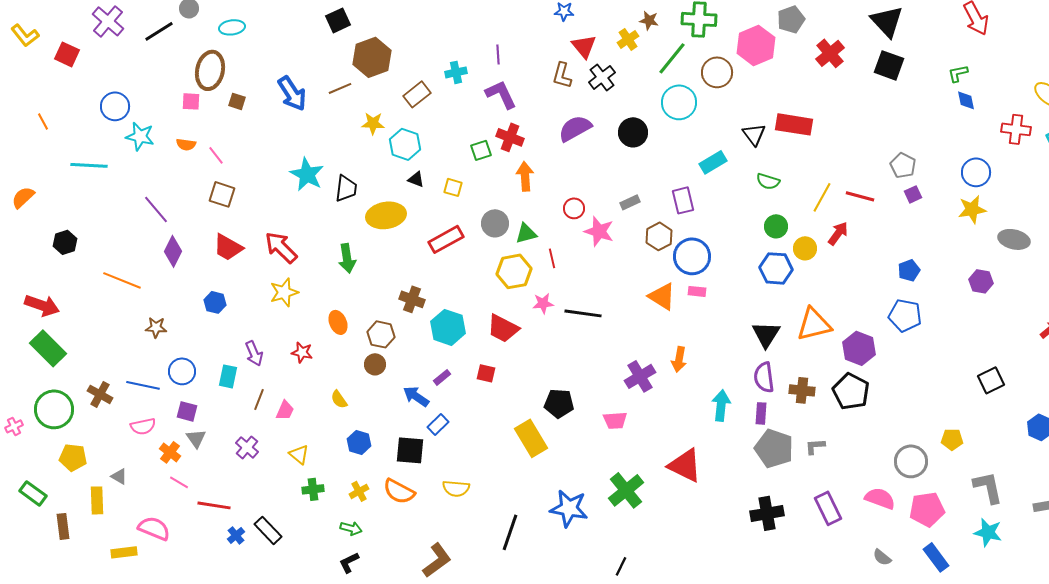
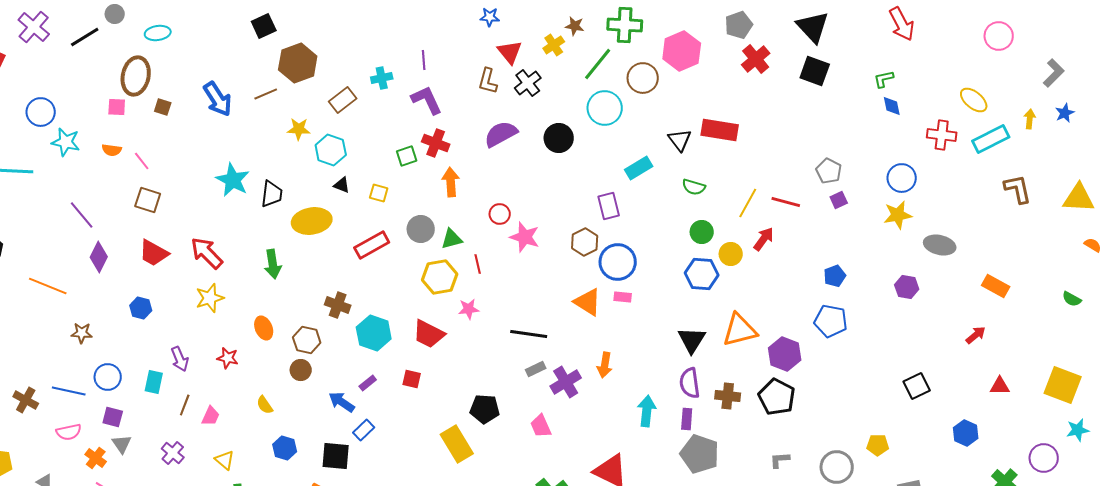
gray pentagon: (791, 19) -> (739, 25), moved
gray rectangle: (630, 202) -> (536, 369), moved
black line: (583, 313) -> (529, 334), moved
pink trapezoid: (615, 420) -> (541, 426), turned 70
gray L-shape: (815, 446) -> (780, 460), moved

